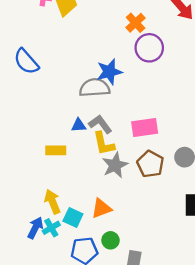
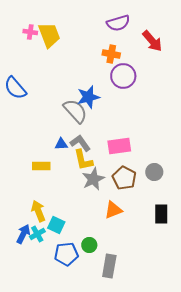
orange cross: (136, 23) -> (111, 54), turned -36
gray semicircle: (95, 88) -> (75, 111), turned 52
orange triangle: (101, 208) -> (113, 210), moved

